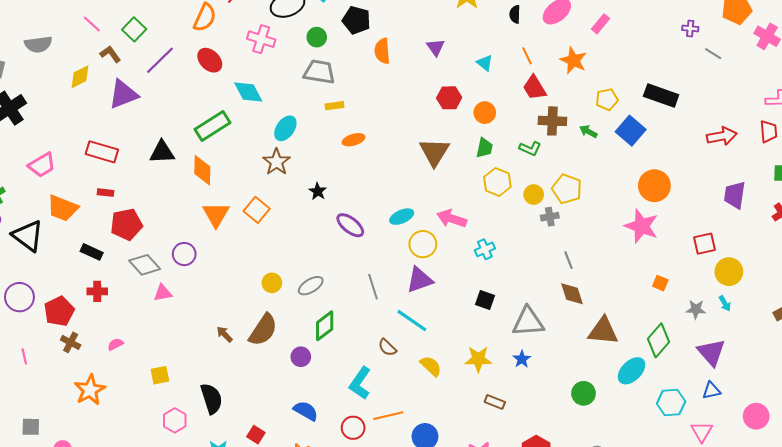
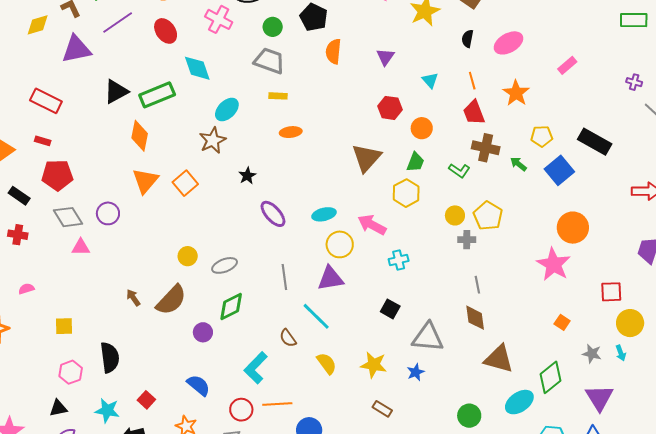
pink rectangle: (600, 24) -> (567, 65), moved
black triangle: (162, 152) -> (116, 92), moved, turned -36
yellow hexagon: (497, 182) -> (406, 193), moved

